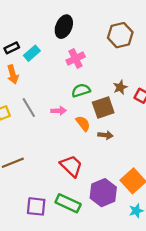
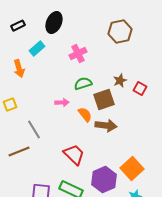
black ellipse: (64, 27) -> (54, 23), moved
black rectangle: (12, 48) -> (18, 26), moved
gray line: (29, 107) -> (34, 130), moved
brown arrow: (105, 135) -> (106, 126), size x1.5

